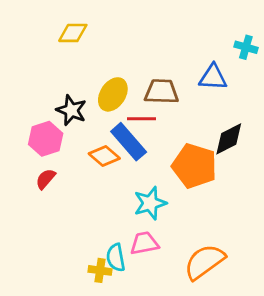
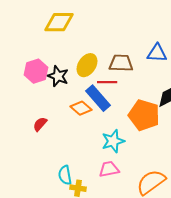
yellow diamond: (73, 33) -> (59, 22), size x1.4
pink hexagon: (46, 139) -> (36, 71), moved
cyan semicircle: (116, 258) -> (65, 175), moved

